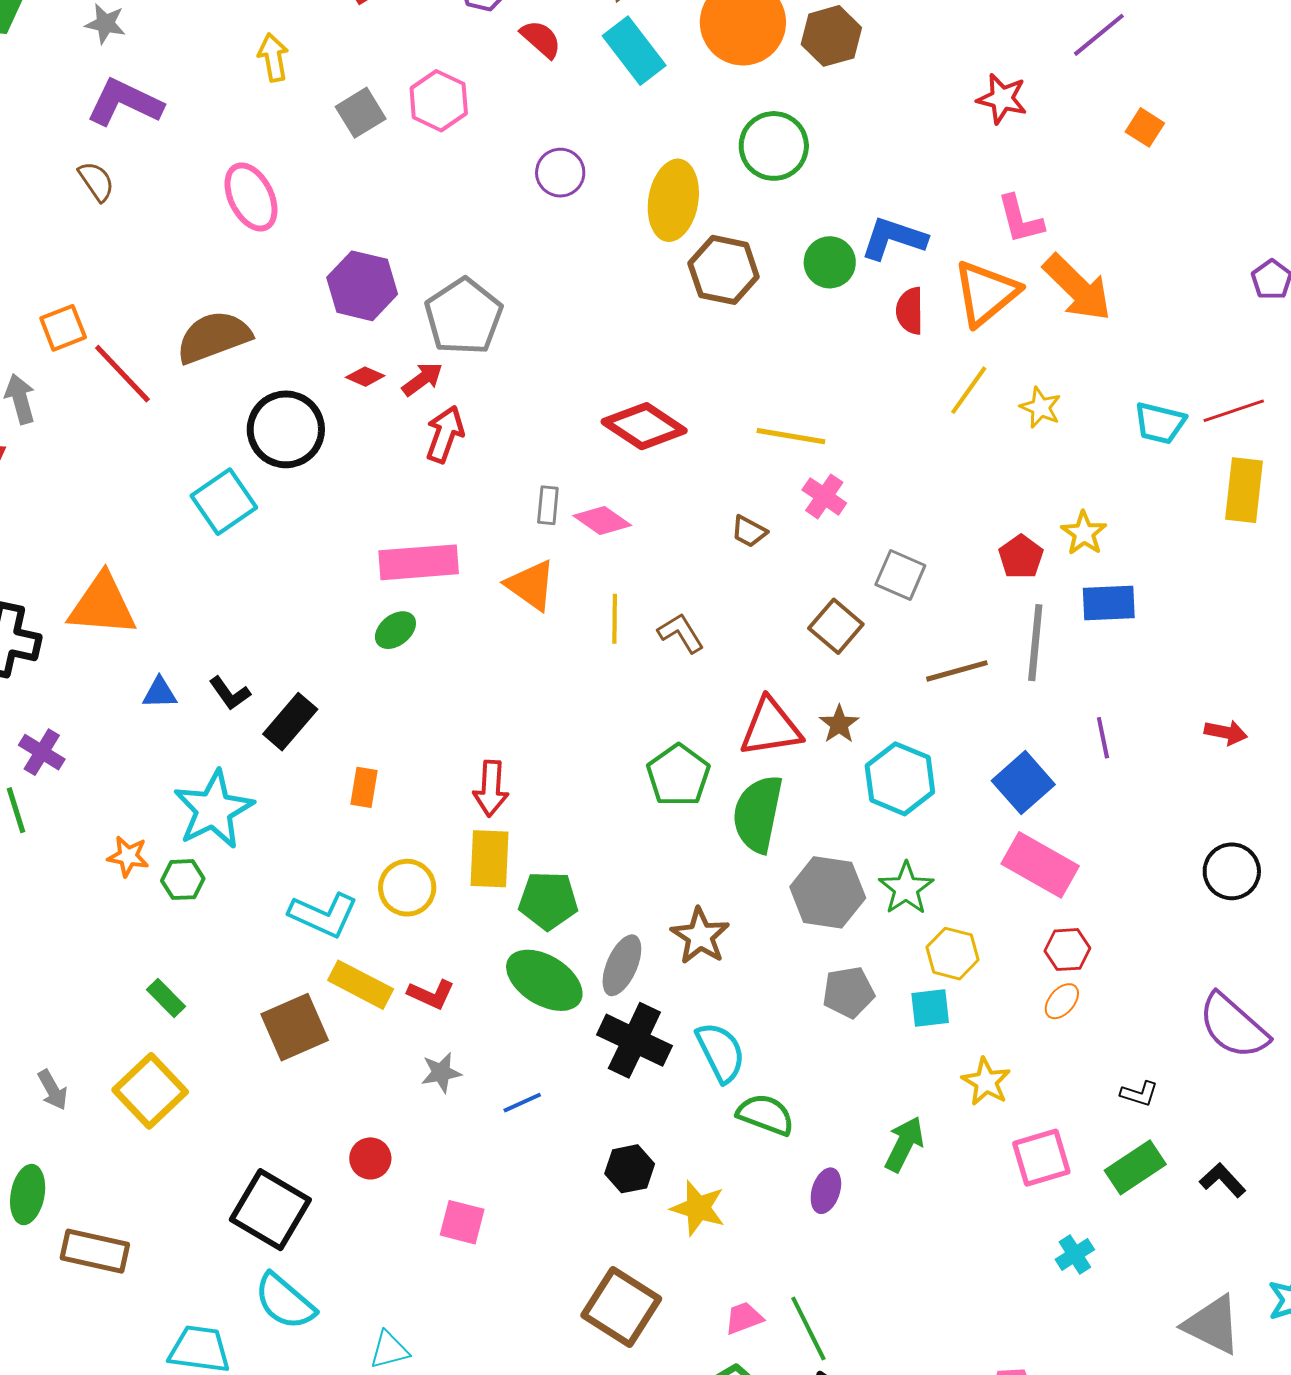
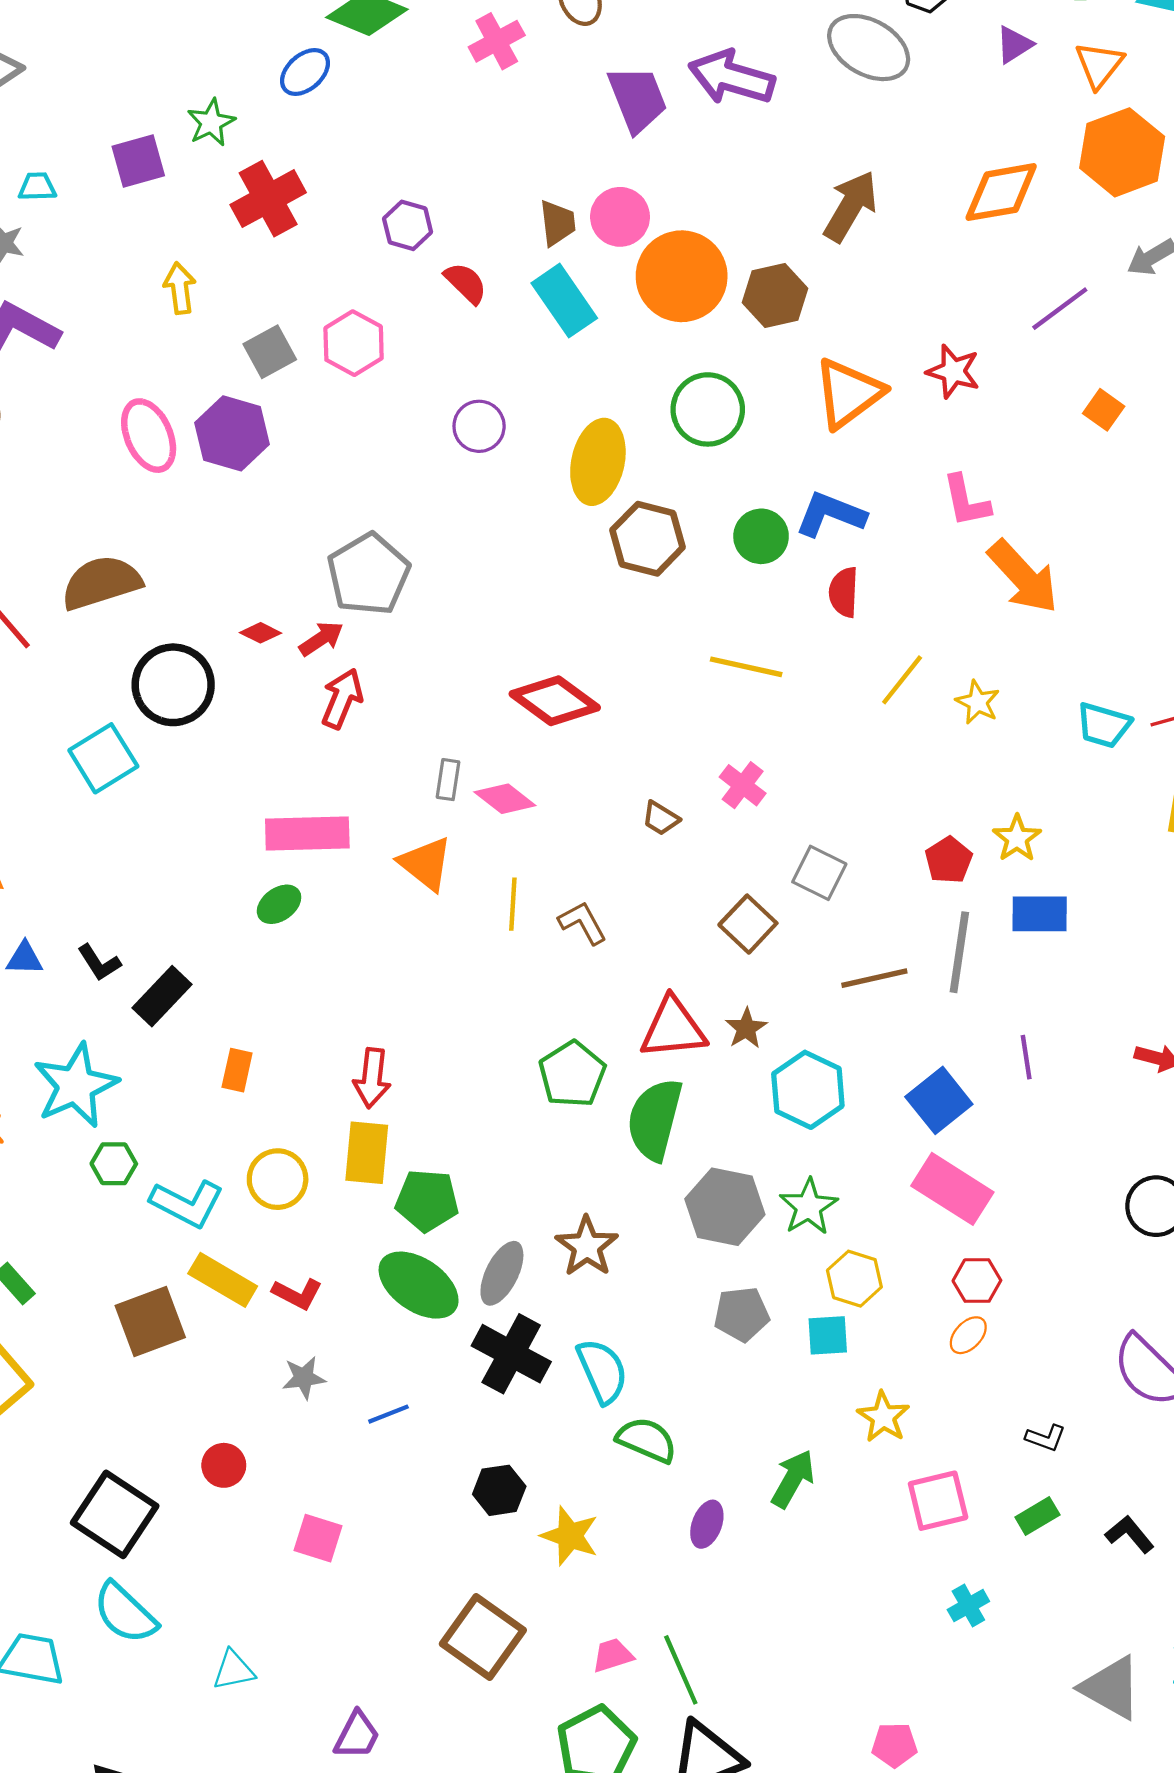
purple hexagon: (362, 286) -> (232, 433), moved
orange triangle: (986, 293) -> (849, 393), moved
yellow line: (791, 436) -> (746, 667), moved
green hexagon: (183, 880) -> (114, 1164), moved
green rectangle: (1135, 1167) -> (1037, 1516), size x0.7

